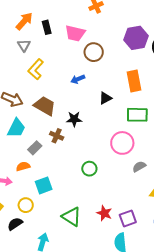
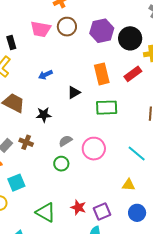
black rectangle: (47, 27) -> (11, 42), moved
brown circle: (94, 52) -> (67, 27), moved
brown cross: (57, 136) -> (26, 142), moved
pink circle: (122, 143) -> (94, 149), moved
gray semicircle: (139, 167) -> (65, 141), moved

